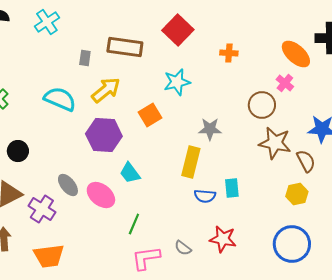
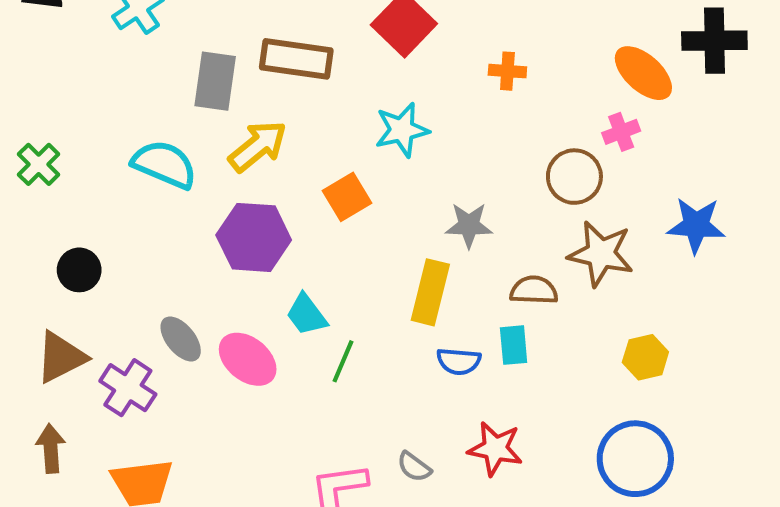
gray rectangle: (85, 58) -> (215, 81), size x1.8
pink cross: (285, 83) -> (621, 132), turned 30
brown semicircle: (306, 161) -> (534, 290), moved, turned -60
green line: (134, 224) -> (343, 361), moved

